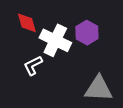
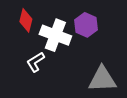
red diamond: (27, 23) -> (26, 20), turned 35

